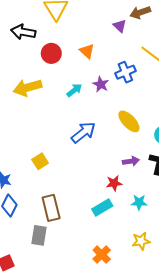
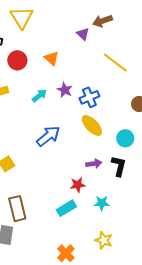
blue cross: (125, 72) -> (89, 97), moved
yellow star: (141, 241) -> (104, 240), turned 30

